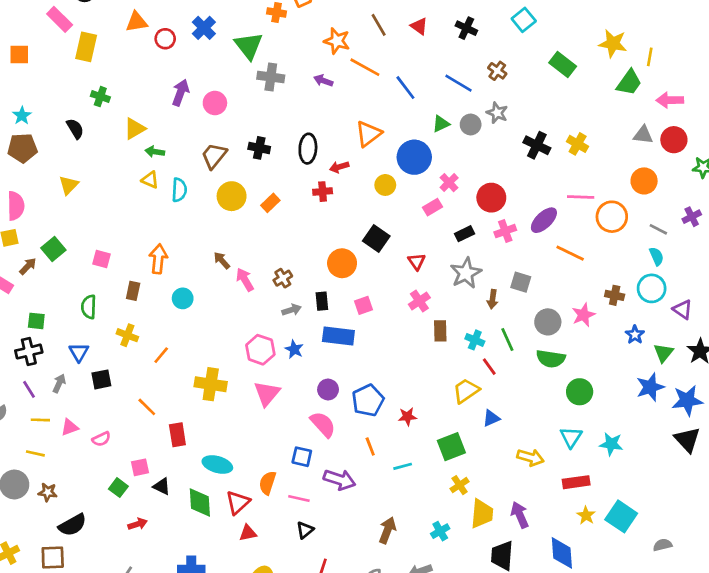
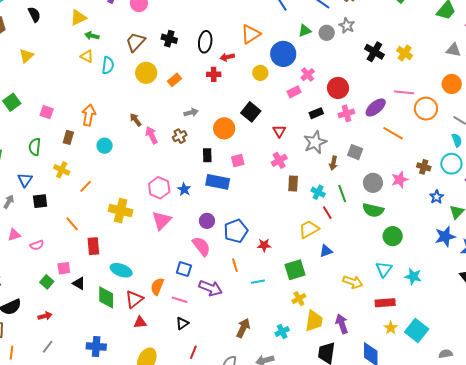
gray arrow: (291, 310) -> (191, 113), moved
red arrow: (137, 524) -> (45, 316), moved

